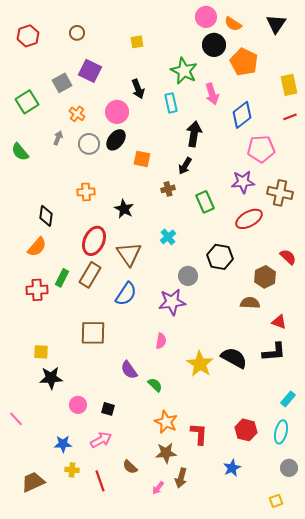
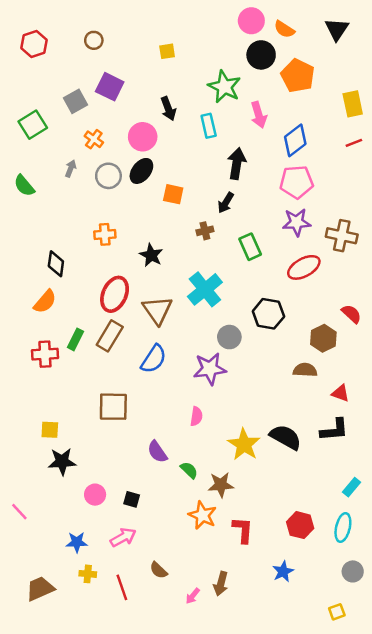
pink pentagon: (261, 149) -> (297, 182), moved
cyan cross: (168, 237) -> (205, 289), size x1.8
brown star: (166, 453) -> (221, 485), moved

